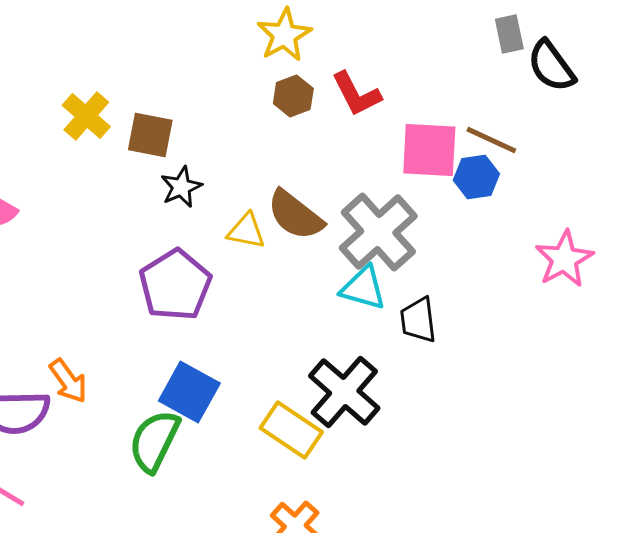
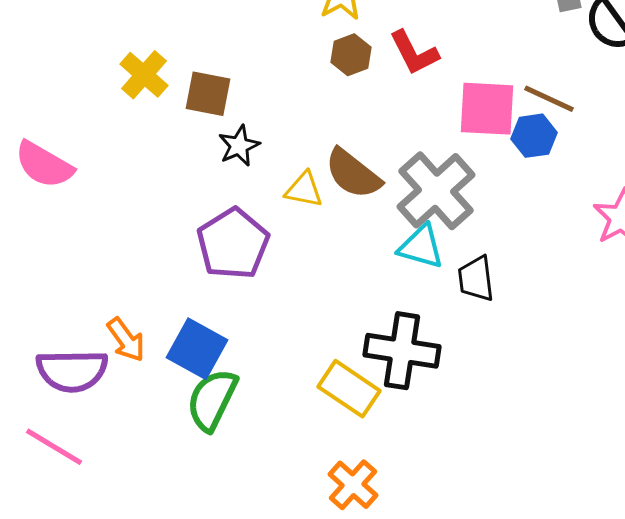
blue square: (189, 392) -> (197, 349), moved
black cross: (344, 392) -> (402, 351), turned -32

